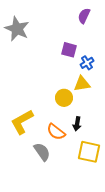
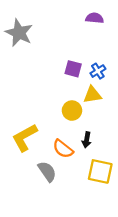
purple semicircle: (84, 16) -> (95, 18), turned 70
purple square: (69, 50) -> (73, 69), moved

